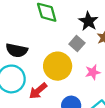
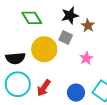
black star: (88, 21) -> (70, 15), turned -30
yellow circle: (58, 66) -> (44, 49), moved

